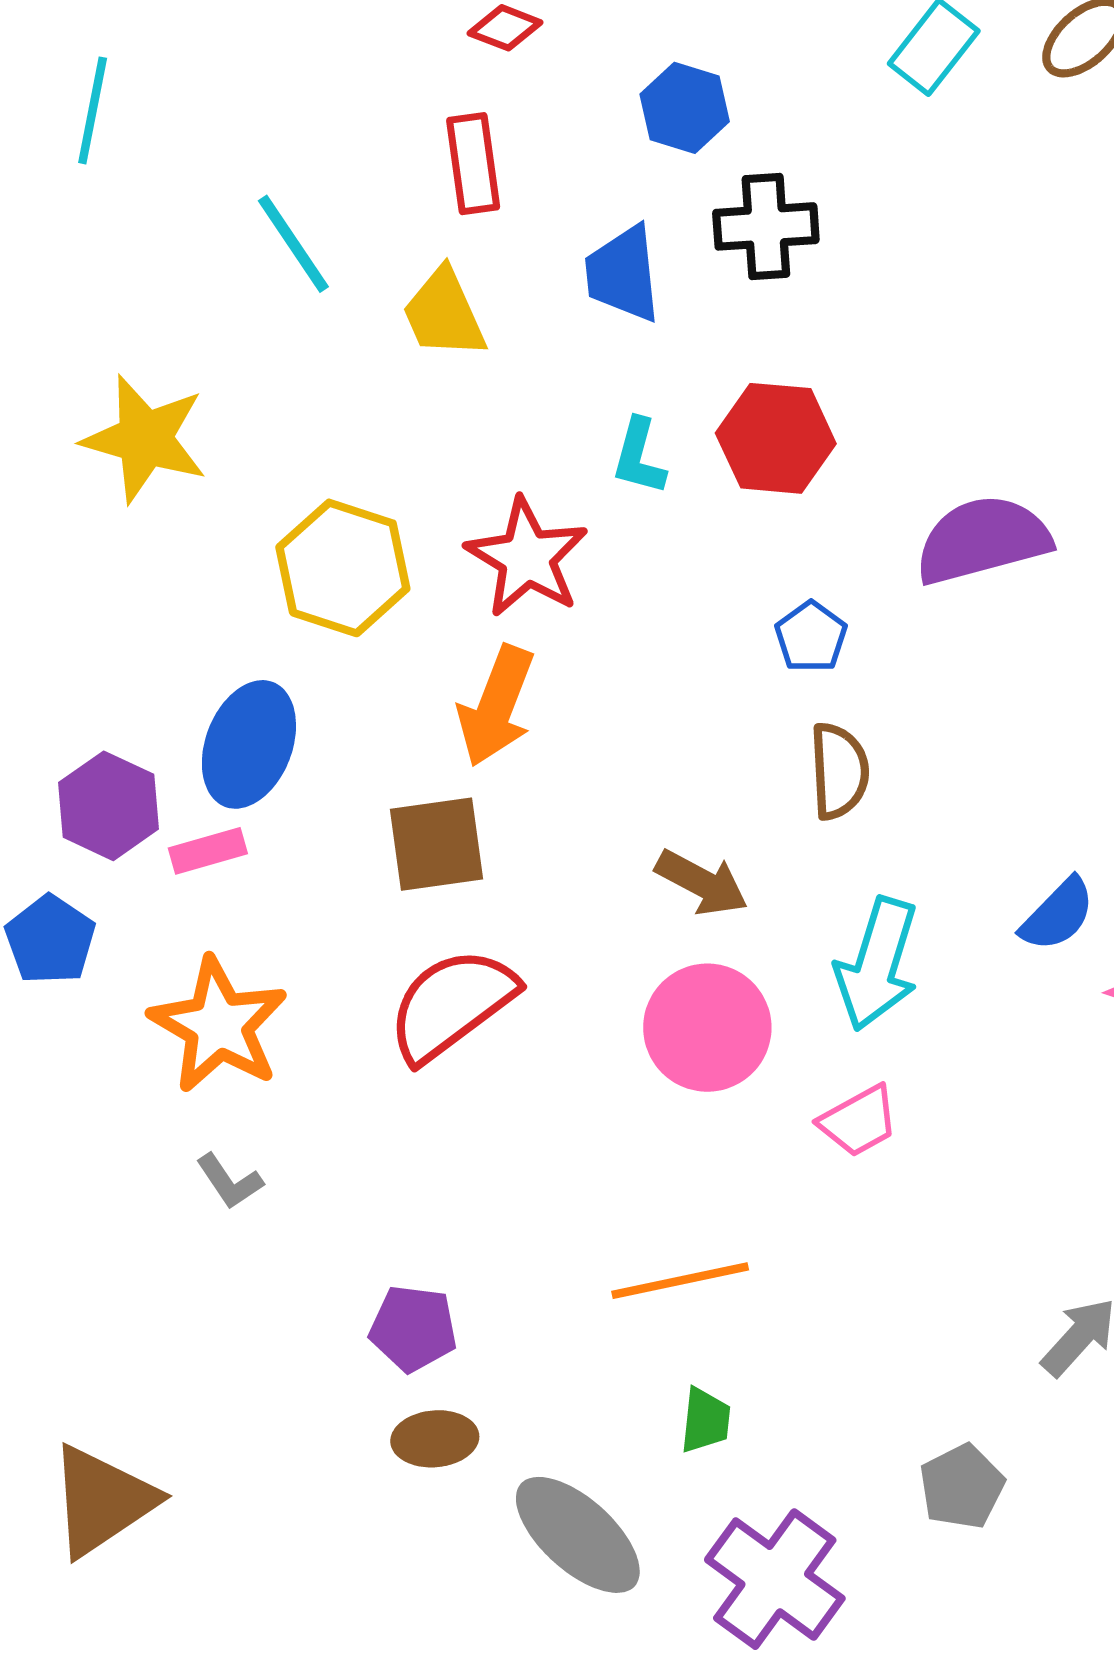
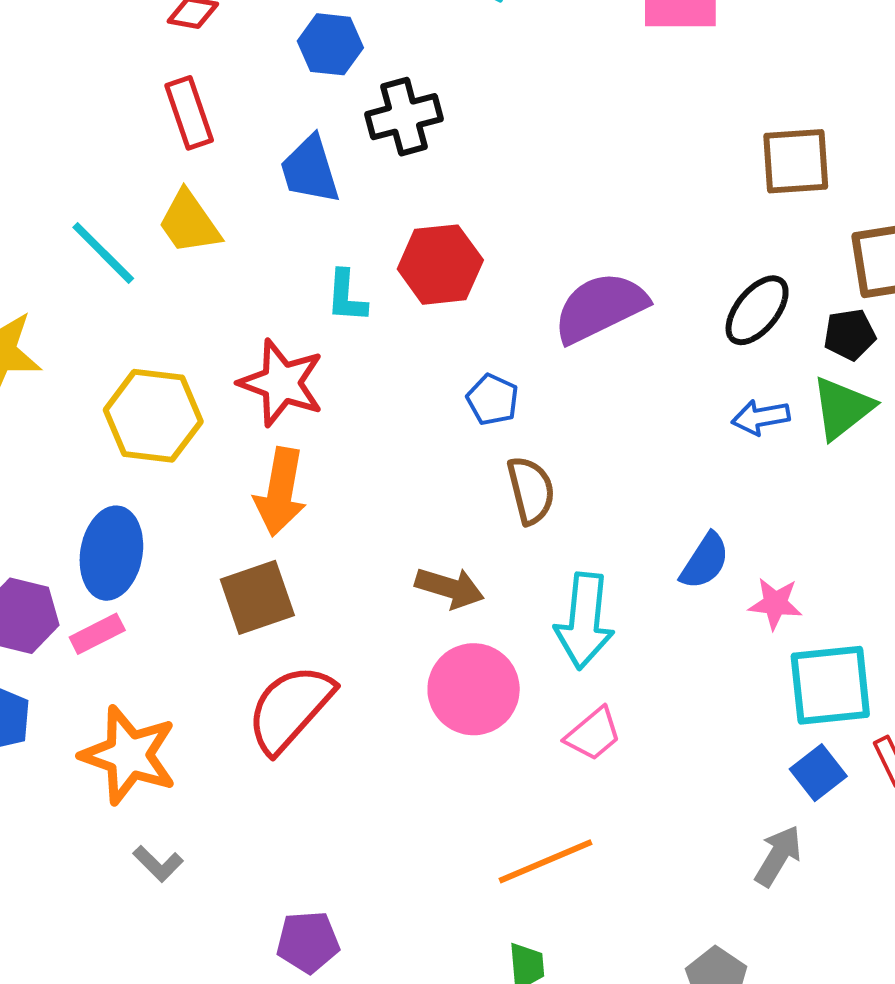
cyan line: (293, 244) -> (103, 253), moved
orange line: (680, 1281) -> (546, 861), moved

